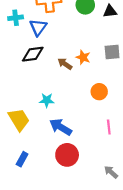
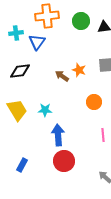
black diamond: (33, 54) -> (20, 71), moved
yellow trapezoid: (19, 120) -> (17, 110), moved
blue arrow: (61, 127) -> (58, 135), turned 55

